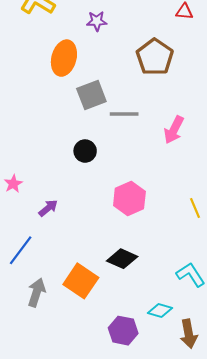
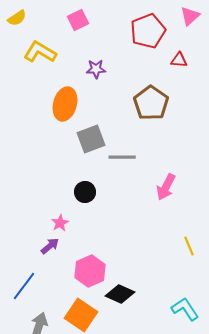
pink arrow: (174, 130) -> (166, 187), moved
pink star: (13, 184) -> (60, 223), moved
pink hexagon: (129, 199) -> (90, 271), moved

